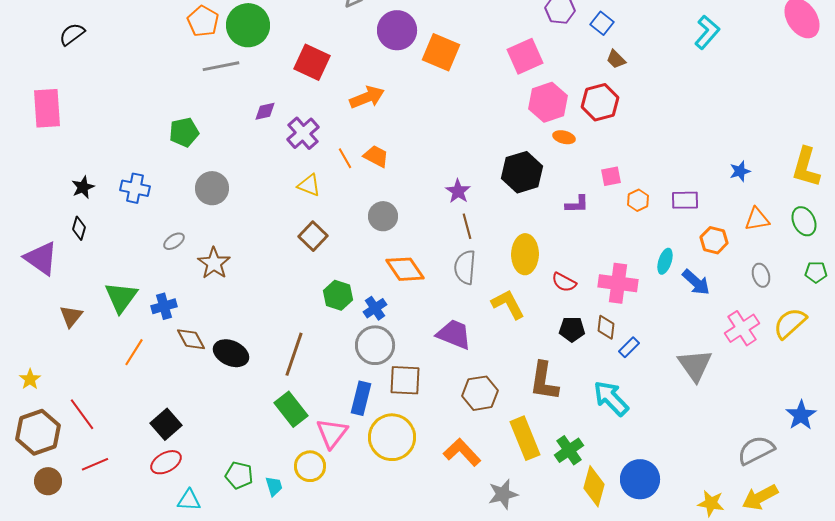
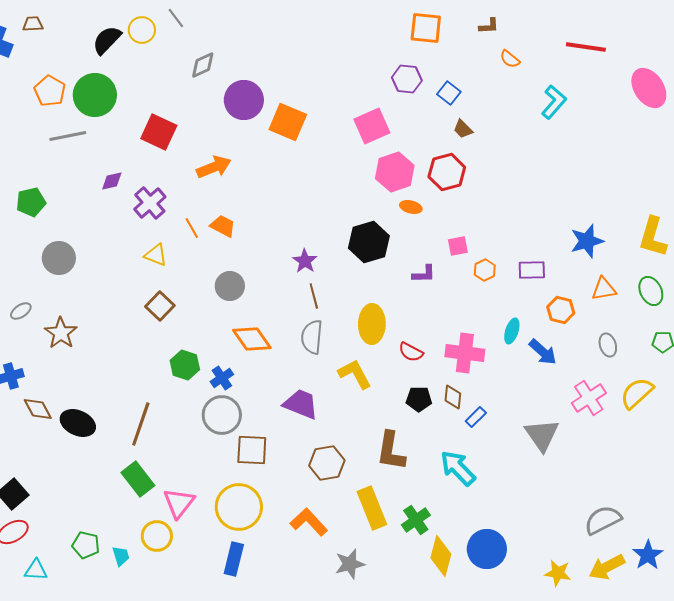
blue star: (740, 171) -> (587, 241), size x1.6
blue rectangle: (361, 398) -> (234, 559), moved
blue star: (801, 415) -> (648, 555), moved

